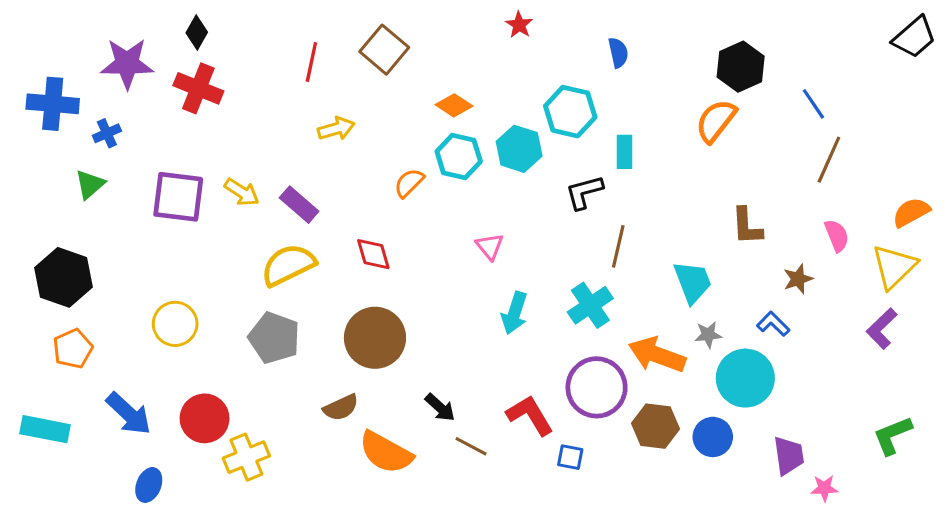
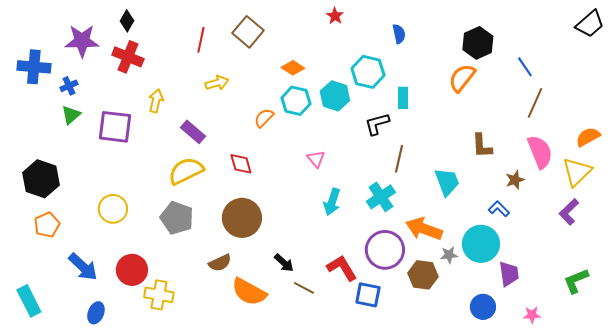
green triangle: (90, 184) -> (71, 115), moved
yellow arrow: (242, 192) -> (156, 101), moved, turned -110
pink semicircle: (837, 236) -> (540, 152), size x1.6
gray star: (708, 335) -> (449, 255), moved
cyan rectangle: (45, 429) -> (29, 301), moved, turned 52
blue circle: (713, 437) -> (483, 307), moved
purple trapezoid: (789, 456) -> (509, 274), moved
yellow cross: (246, 457) -> (159, 295), turned 32
blue square: (570, 457) -> (368, 295), size x1.5

